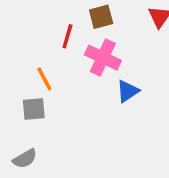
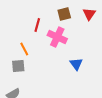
brown square: (101, 17) -> (64, 14), moved
blue triangle: (128, 91) -> (76, 64), moved, turned -32

